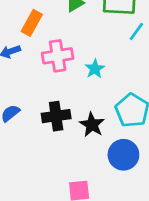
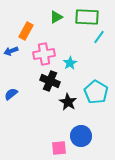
black cross: (56, 116) -> (50, 81), moved, turned 30
blue circle: (123, 155) -> (81, 136), moved

